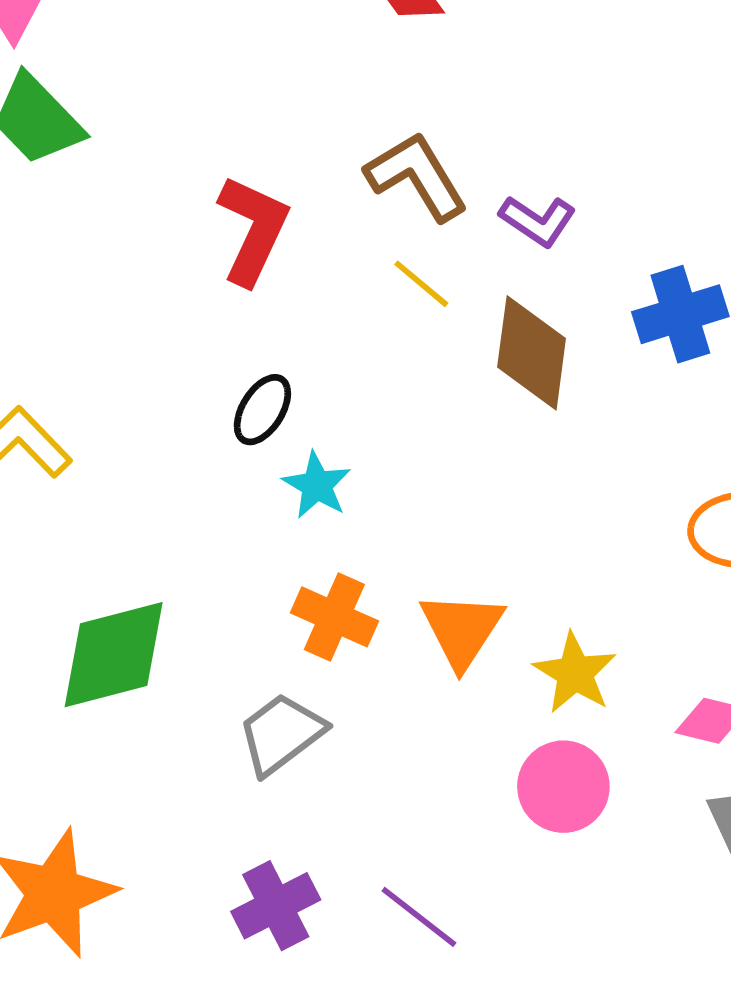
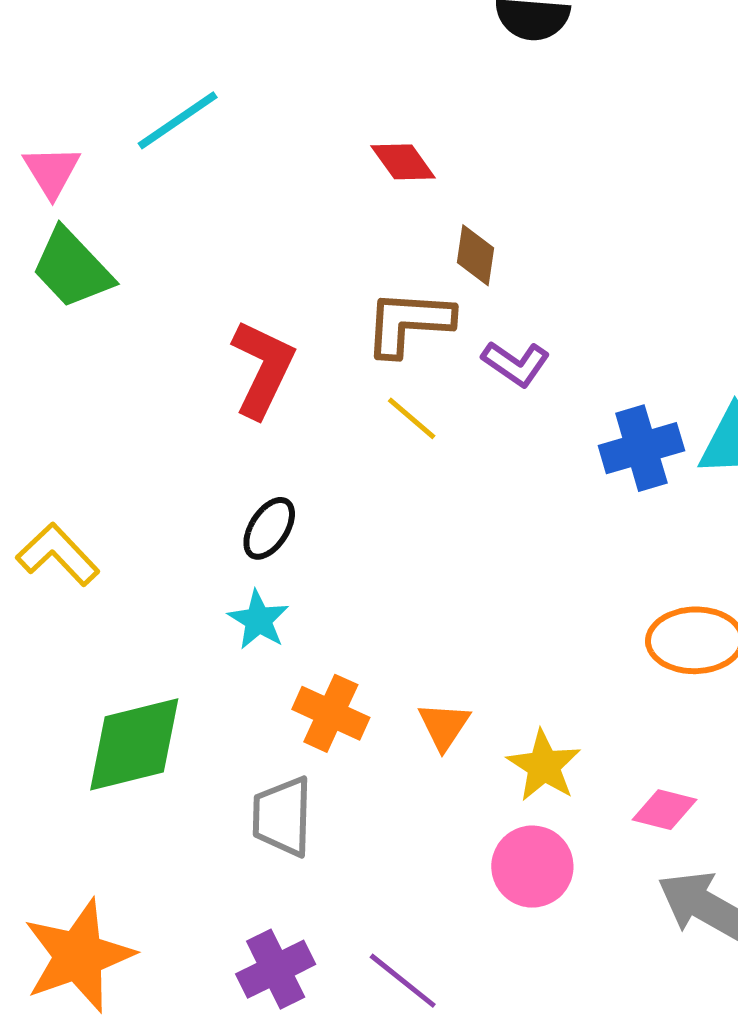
brown L-shape: (417, 176) -> (409, 323), turned -56
brown diamond: (532, 353) -> (475, 255), moved, size x0.6
cyan star: (317, 485) -> (258, 620), moved
orange triangle: (462, 630) -> (444, 726), size x0.7
gray trapezoid: (281, 734) -> (282, 817), turned -52

